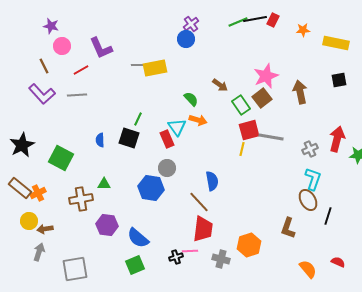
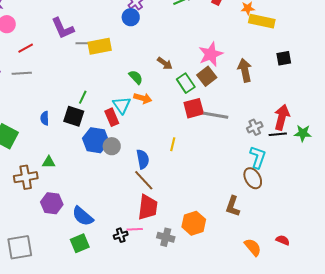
yellow rectangle: (336, 43) -> (262, 21), moved
purple L-shape: (101, 48) -> (63, 28), moved
yellow line: (242, 149) -> (173, 144), moved
blue semicircle: (212, 181) -> (143, 159), moved
blue hexagon: (151, 188) -> (96, 140), moved
black line: (328, 216) -> (278, 134), moved, turned 66

